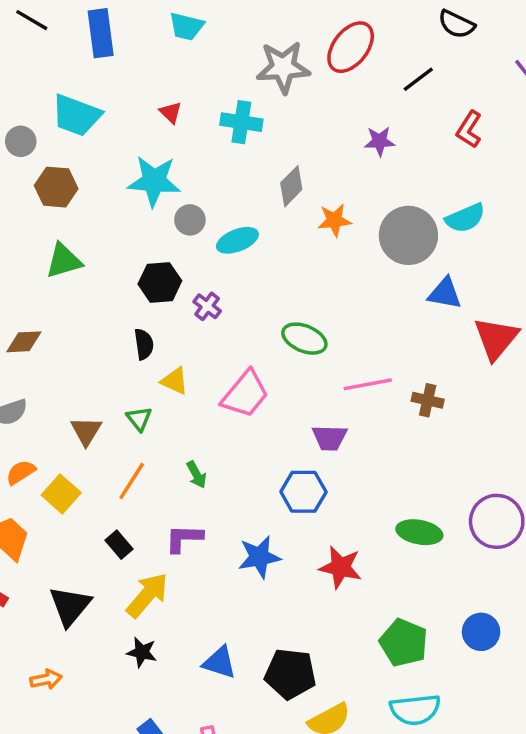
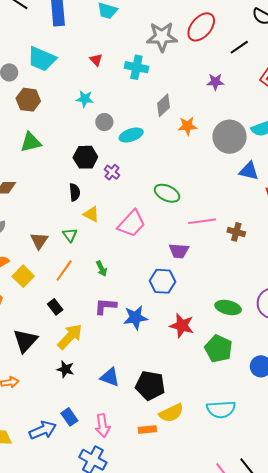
cyan star: (154, 181) -> (85, 99), size x0.6
purple L-shape: (184, 538) -> (105, 306), moved
green pentagon: (404, 643) -> (219, 349), moved

